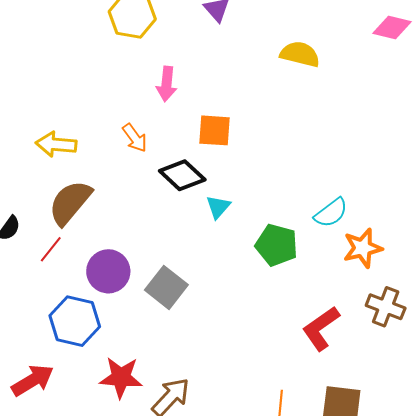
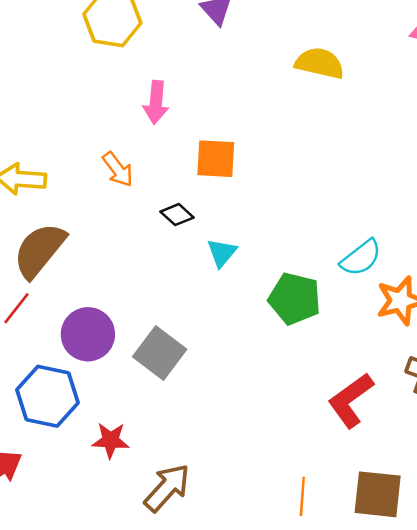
black diamond: (182, 175) -> (177, 215), size x0.6
red star: (121, 377) -> (111, 440), moved, size x0.7

